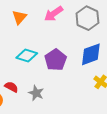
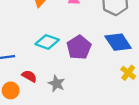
blue diamond: (91, 54) -> (118, 42), turned 75

